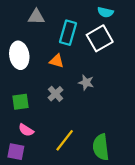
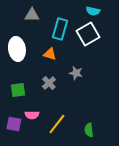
pink semicircle: (26, 130) -> (32, 115), moved, turned -32
green semicircle: (101, 147) -> (89, 130), size x0.6
purple square: (16, 152) -> (14, 124), moved

